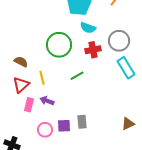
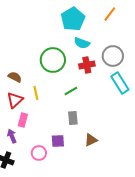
purple arrow: (47, 101) -> (12, 136), moved, turned 48
gray rectangle: (82, 122) -> (73, 118), moved
brown triangle: (128, 124) -> (91, 140), moved
pink circle: (45, 130) -> (39, 153), moved

